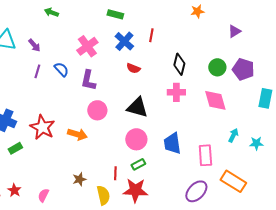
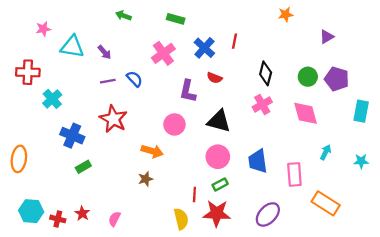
green rectangle: (115, 14) -> (176, 19), moved
purple line: (37, 71) -> (108, 81), turned 64
purple L-shape: (88, 80) -> (188, 91), moved
pink cross: (176, 92) -> (262, 104), turned -30
red star: (42, 127) -> (113, 119), moved
cyan star: (256, 143) -> (361, 161), moved
brown star: (79, 179) -> (146, 179), moved
purple ellipse: (196, 191) -> (268, 214), moved

